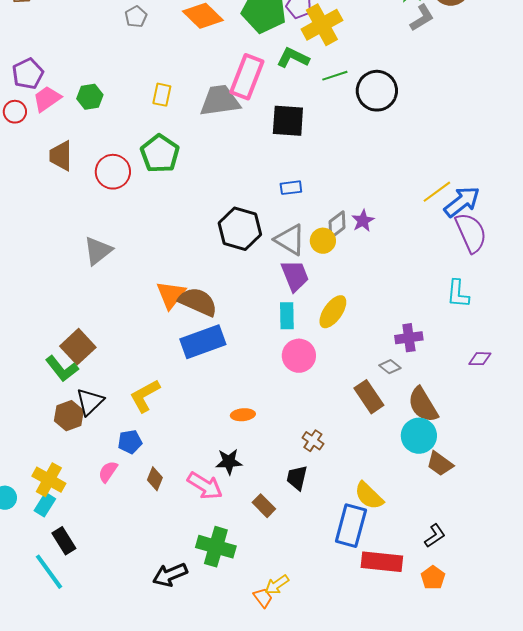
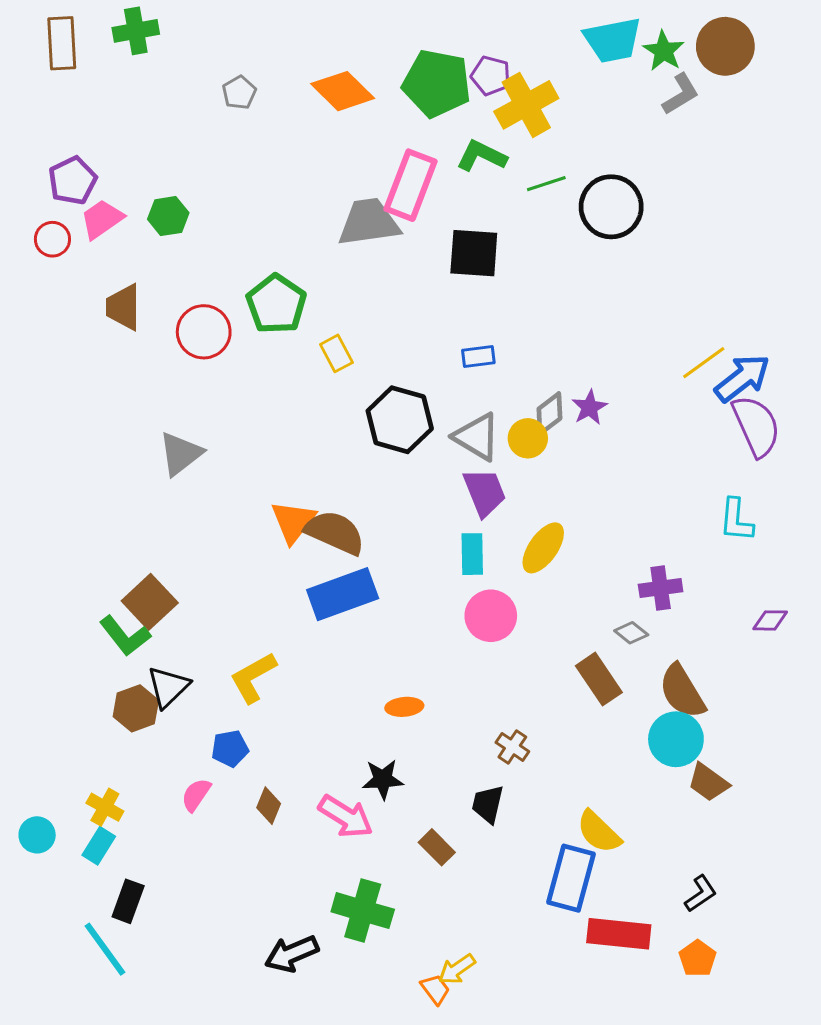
yellow rectangle: (162, 95) -> (336, 353), moved, turned -40
yellow cross: (49, 480) -> (105, 807), size x0.7
black rectangle: (64, 541) -> (128, 901), turned 52

